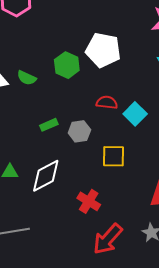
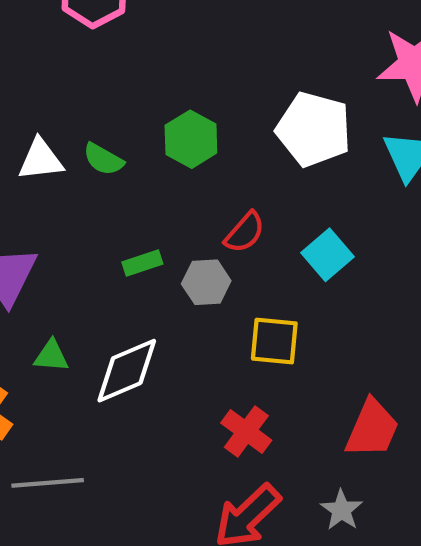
white pentagon: (103, 50) -> (314, 129), moved
red semicircle: (107, 103) -> (245, 232), moved, turned 120
red cross: (89, 201) -> (246, 432), moved

